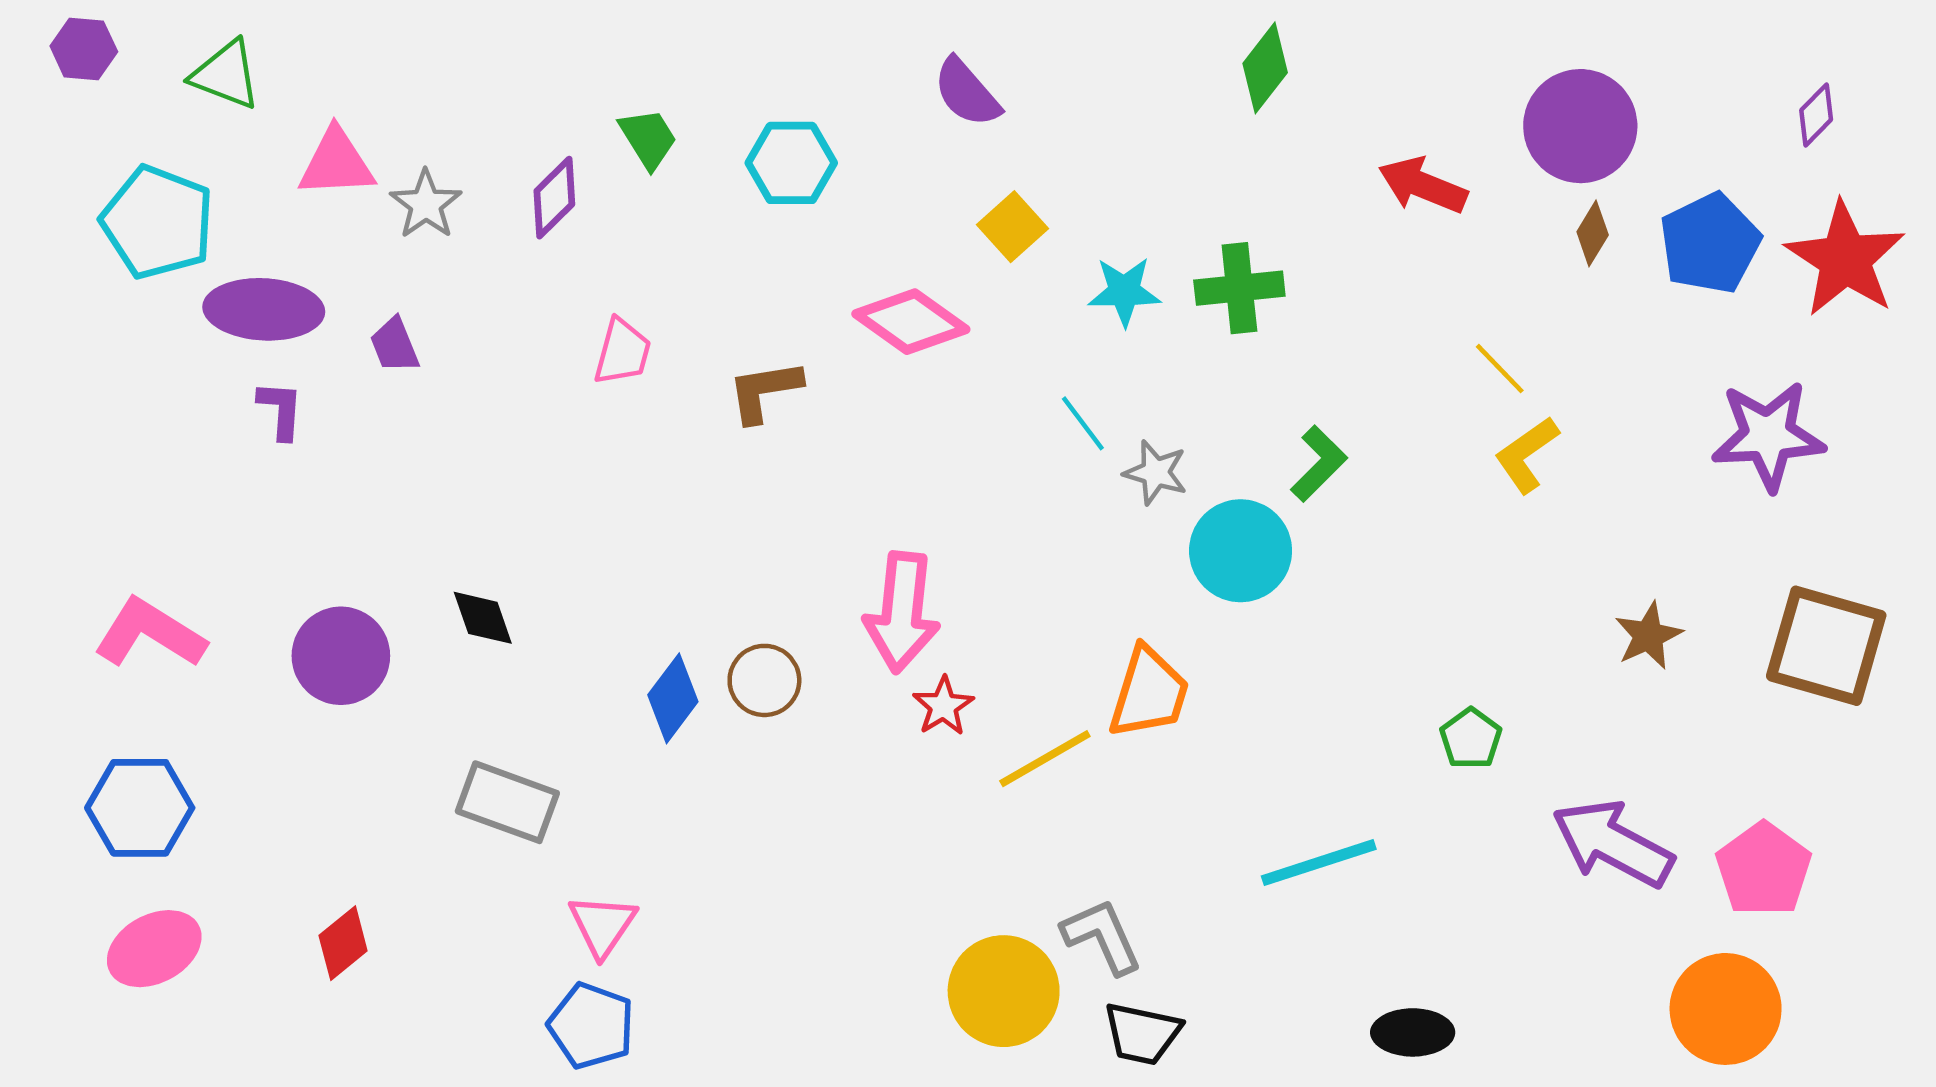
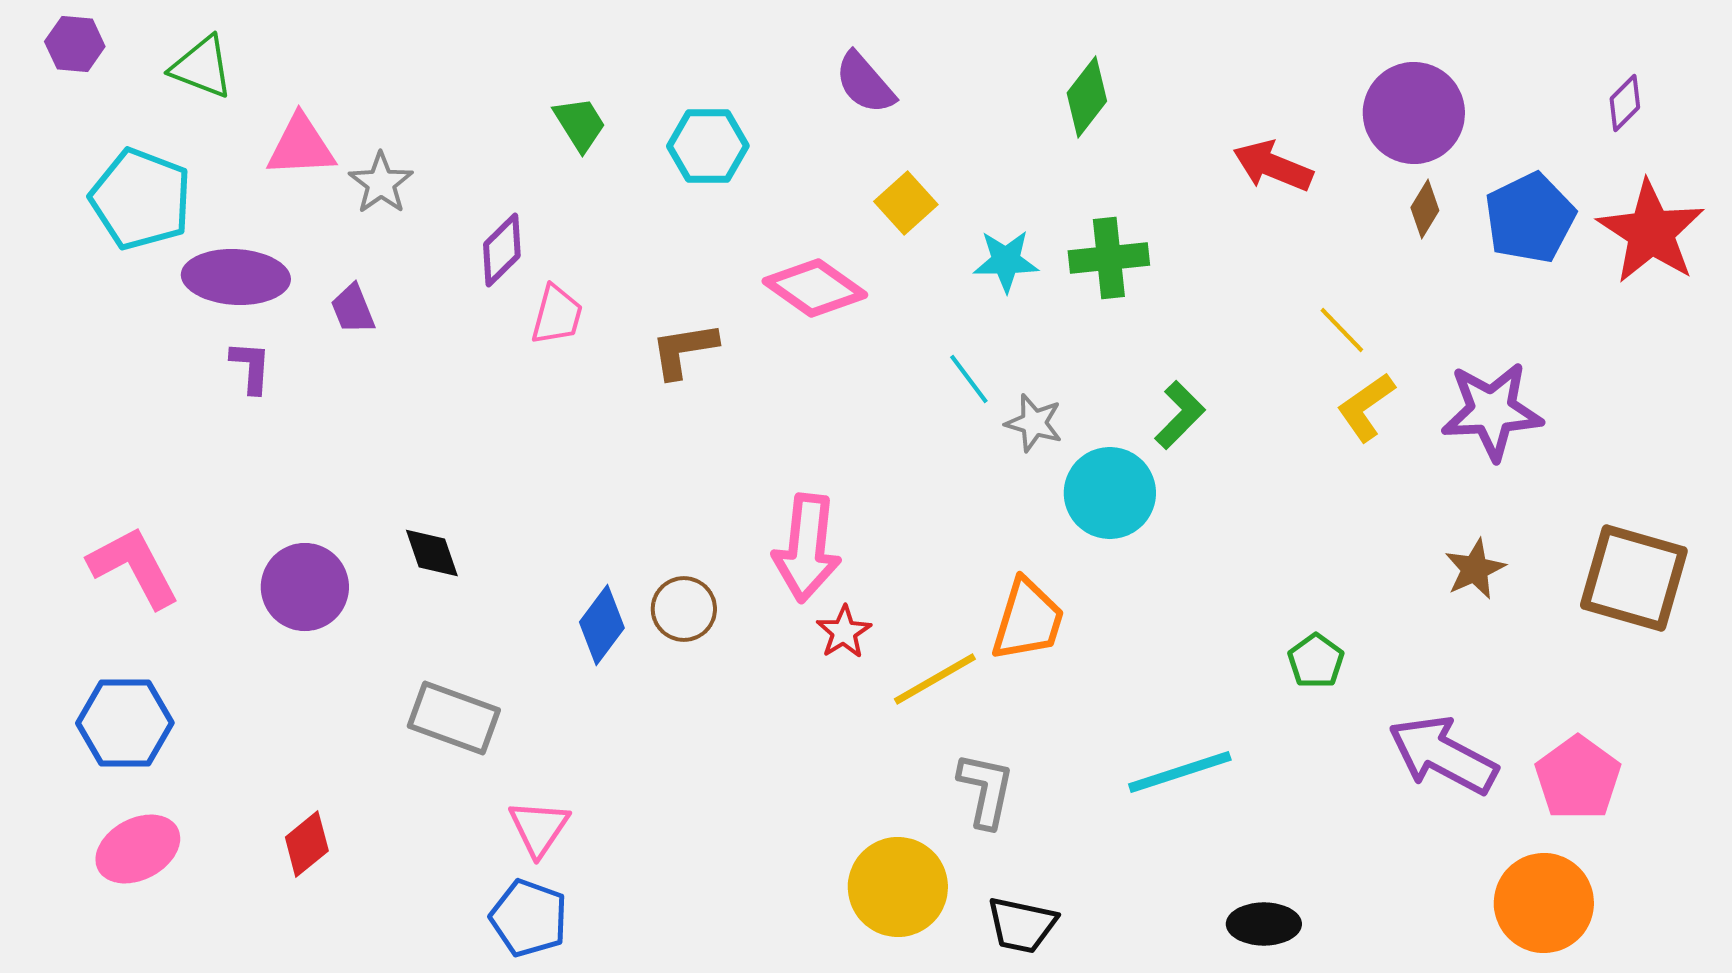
green diamond: (1265, 68) -> (1087, 97), moved
purple diamond: (554, 198) -> (502, 250), moved
purple star: (1768, 436) -> (1492, 411), moved
pink L-shape: (150, 633) -> (134, 567), turned 30
gray L-shape: (1102, 936) -> (986, 790), moved, turned 36

